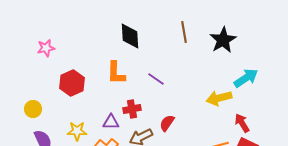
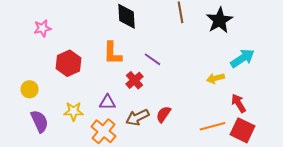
yellow arrow: (219, 98) -> (216, 78), size x0.7
red cross: (132, 109) -> (134, 80), moved, turned -30
red semicircle: (167, 123) -> (164, 114), moved

